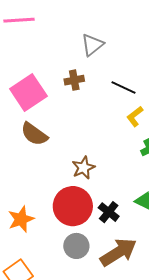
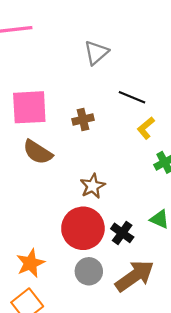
brown cross: (74, 80) -> (83, 120), moved
pink square: (28, 92) -> (29, 107), turned 33
orange star: (21, 219) -> (30, 263), moved

